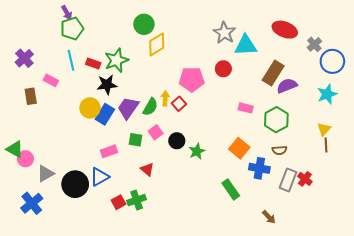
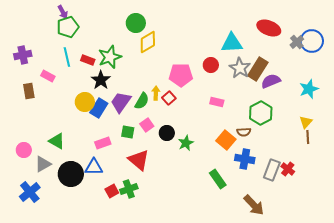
gray star: (224, 33) -> (240, 68), moved
purple cross: (24, 58) -> (23, 55), turned 30
blue circle: (332, 61) -> (312, 41), moved
black star: (107, 85) -> (101, 80), turned -30
pink rectangle: (246, 108) -> (217, 102), moved
green triangle: (15, 149) -> (57, 141), moved
brown semicircle: (279, 150) -> (244, 132), moved
red triangle: (147, 169) -> (139, 160), size x1.6
blue triangle: (100, 177) -> (94, 167), turned 30
brown arrow: (269, 217) -> (254, 205), size x1.6

